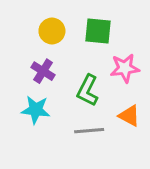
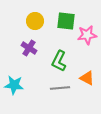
pink star: (125, 68) -> (87, 35), moved
cyan star: (36, 110) -> (14, 85), moved

